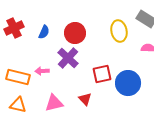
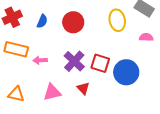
purple cross: (68, 58) -> (74, 61), moved
red square: (102, 74) -> (100, 63), turned 30
orange rectangle: (18, 77) -> (16, 49), moved

